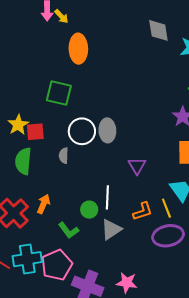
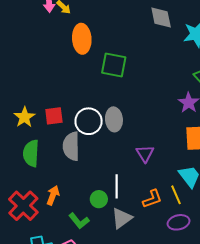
green square: (59, 93) -> (114, 65), moved
red square: (35, 132) -> (54, 116), moved
gray semicircle: (64, 156) -> (71, 146), size x1.8
purple ellipse: (168, 236) -> (179, 222), size x0.7

